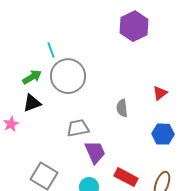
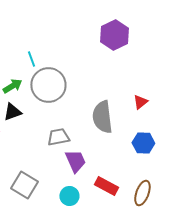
gray semicircle: (122, 108) -> (102, 117), size x1.8

